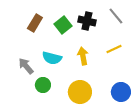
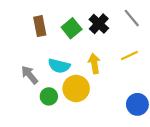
black cross: (87, 21) -> (99, 24), turned 30
brown rectangle: (35, 23) -> (40, 26), turned -42
yellow circle: (80, 92) -> (76, 88), moved

